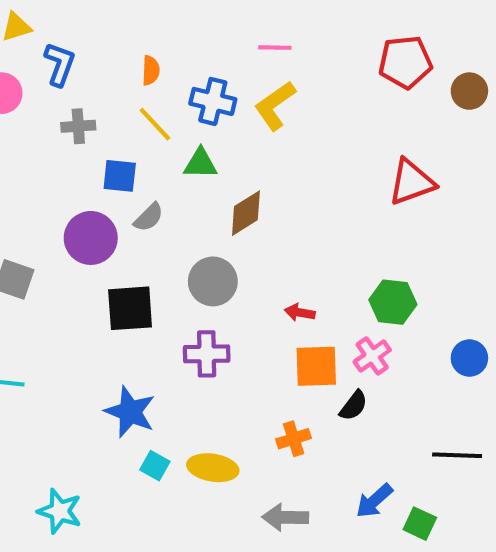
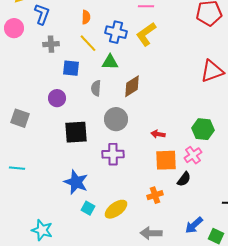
gray semicircle: (149, 217) -> (96, 88), moved, turned 140
purple circle: (91, 238) -> (57, 98), size x0.7
yellow ellipse: (213, 468) -> (116, 209), turned -45

